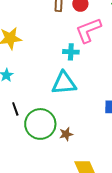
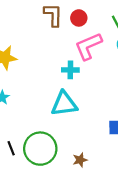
black line: (15, 109) -> (11, 148), moved
brown star: (66, 134) -> (80, 160), moved

